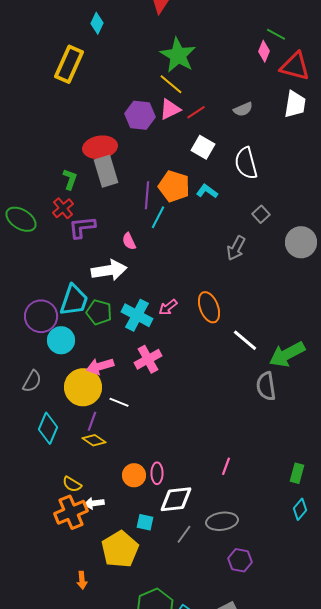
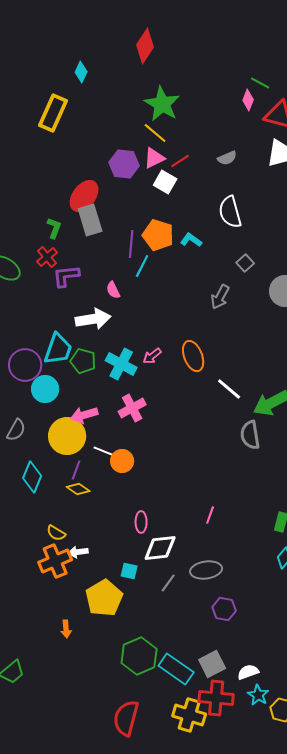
red ellipse: (100, 147) -> (84, 196), turned -44
white square: (203, 147) -> (165, 182), moved
orange circle: (134, 475) -> (122, 461), moved

